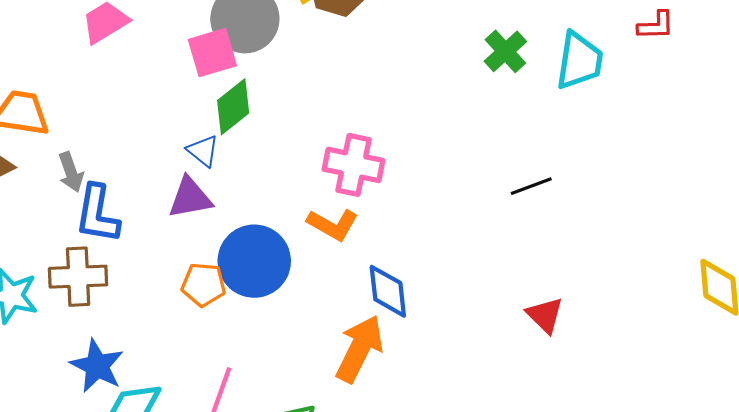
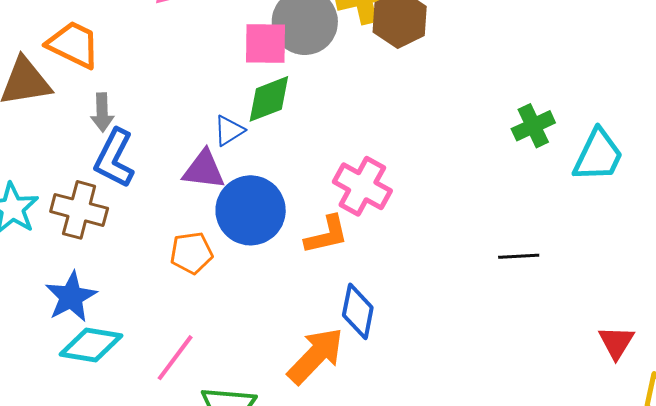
blue triangle: (203, 151) -> (229, 131), turned 32
orange L-shape: (333, 225) -> (326, 235), turned -60
blue circle: (254, 261) -> (251, 210), moved
orange pentagon: (203, 285) -> (191, 253), turned -30
red triangle: (545, 315) -> (616, 342), moved

